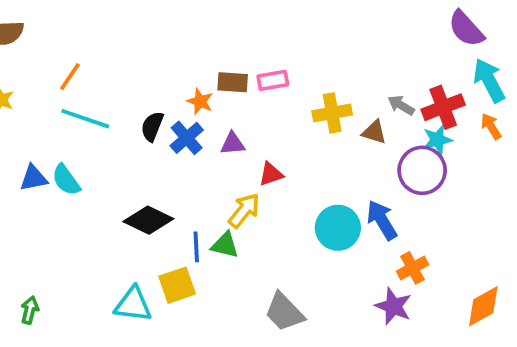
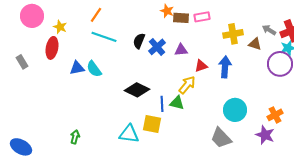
orange star: (200, 101) -> (167, 11), moved
blue arrow: (382, 220) -> (225, 67), moved, turned 35
cyan circle: (338, 228) -> (235, 110), moved
yellow square: (177, 285) -> (152, 124), turned 30
gray trapezoid: (284, 312) -> (221, 138), moved

